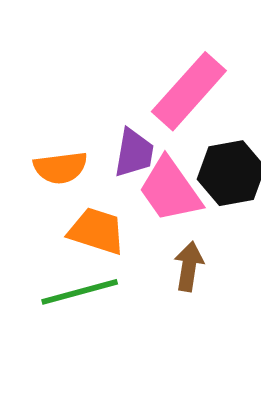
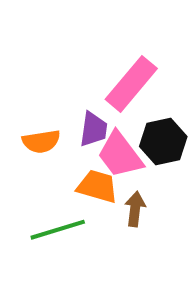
orange trapezoid: (97, 231) -> (97, 186), moved

